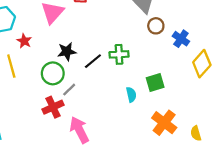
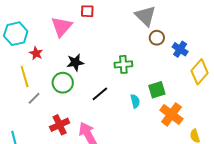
black line: (93, 61) -> (100, 94), moved
gray line: (69, 90) -> (34, 98), moved
red cross: (53, 107) -> (60, 125), moved
orange cross: (164, 123) -> (171, 114), moved

